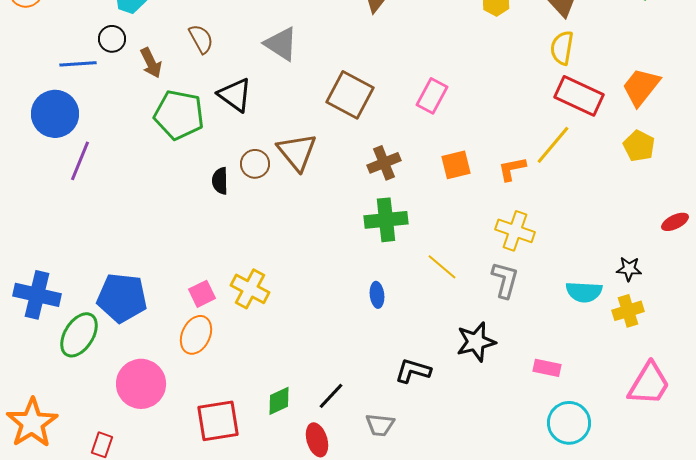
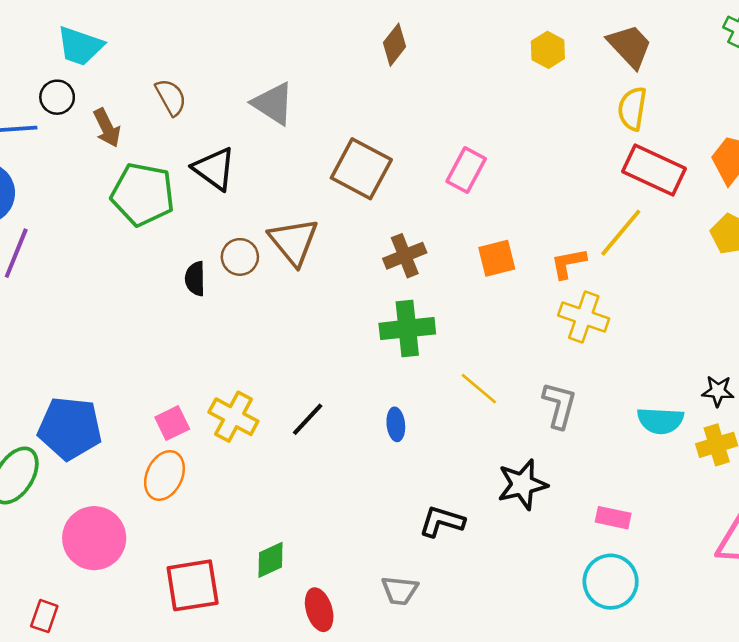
yellow cross: (515, 231) -> (584, 317), moved
black line: (331, 396) -> (308, 419), moved
cyan circle: (569, 423) -> (611, 582), moved

